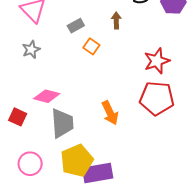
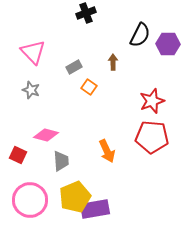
gray star: (31, 49) -> (31, 90), turned -30
gray trapezoid: (62, 123) -> (61, 161), size x0.7
pink circle: (30, 164) -> (30, 200), size x1.5

